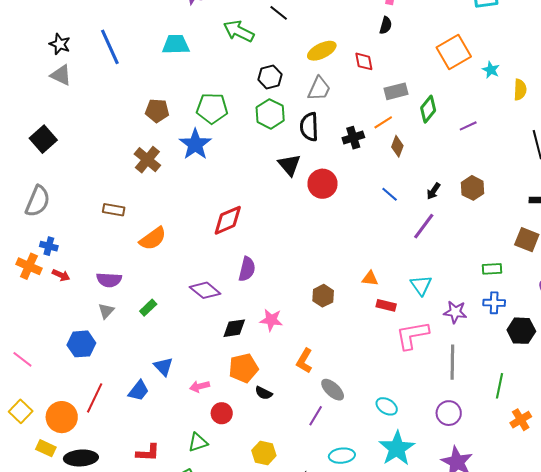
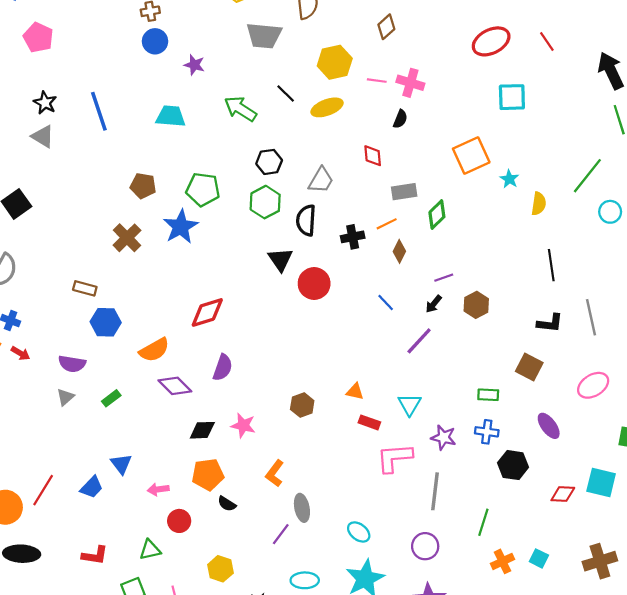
yellow ellipse: (322, 51) -> (327, 107), moved
purple line: (468, 126) -> (444, 278), moved
orange semicircle: (153, 239) -> (154, 350), moved
blue hexagon: (81, 344) -> (106, 322), moved
gray ellipse: (333, 390) -> (302, 508), turned 30

